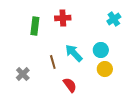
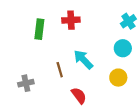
cyan circle: (101, 50) -> (123, 48), moved
gray cross: (23, 74) -> (26, 83), turned 32

